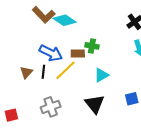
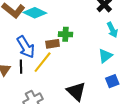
blue arrow: (51, 53) -> (26, 47), turned 40
cyan triangle: (101, 75) -> (105, 56), moved

